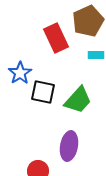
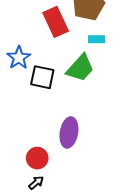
green trapezoid: (78, 100) -> (80, 68), moved

